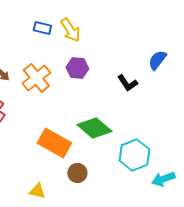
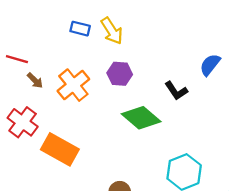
green diamond: (94, 128) -> (141, 118), moved
orange rectangle: (54, 143) -> (60, 149), moved

